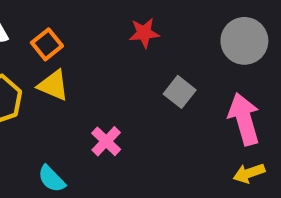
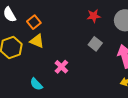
red star: (144, 33) -> (94, 16), moved

